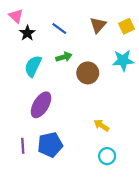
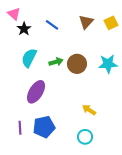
green arrow: (64, 57) -> (56, 62), moved
cyan star: (123, 60) -> (108, 64), moved
cyan circle: (107, 156) -> (85, 137), moved

